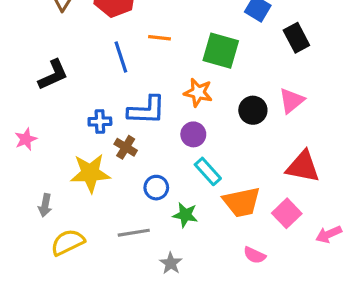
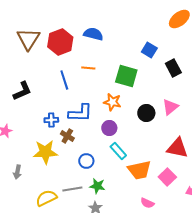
green star: (185, 215) -> (97, 186), moved
yellow semicircle: (68, 242) -> (46, 198), moved

